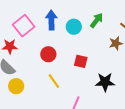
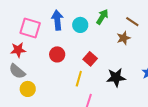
pink square: (24, 26) -> (30, 28), turned -30
red square: (81, 61) -> (90, 59), turned 32
yellow line: (54, 81) -> (79, 79), moved, turned 56

